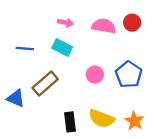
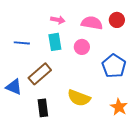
cyan rectangle: (62, 47) -> (55, 42), turned 54
pink circle: (95, 75) -> (82, 47), moved
yellow semicircle: (102, 119) -> (79, 98), moved
black rectangle: (70, 122) -> (43, 108), moved

